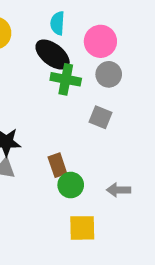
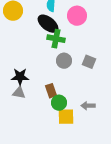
gray circle: (109, 74) -> (64, 61), moved
gray square: (100, 117) -> (89, 62), moved
yellow square: (82, 228) -> (66, 117), moved

